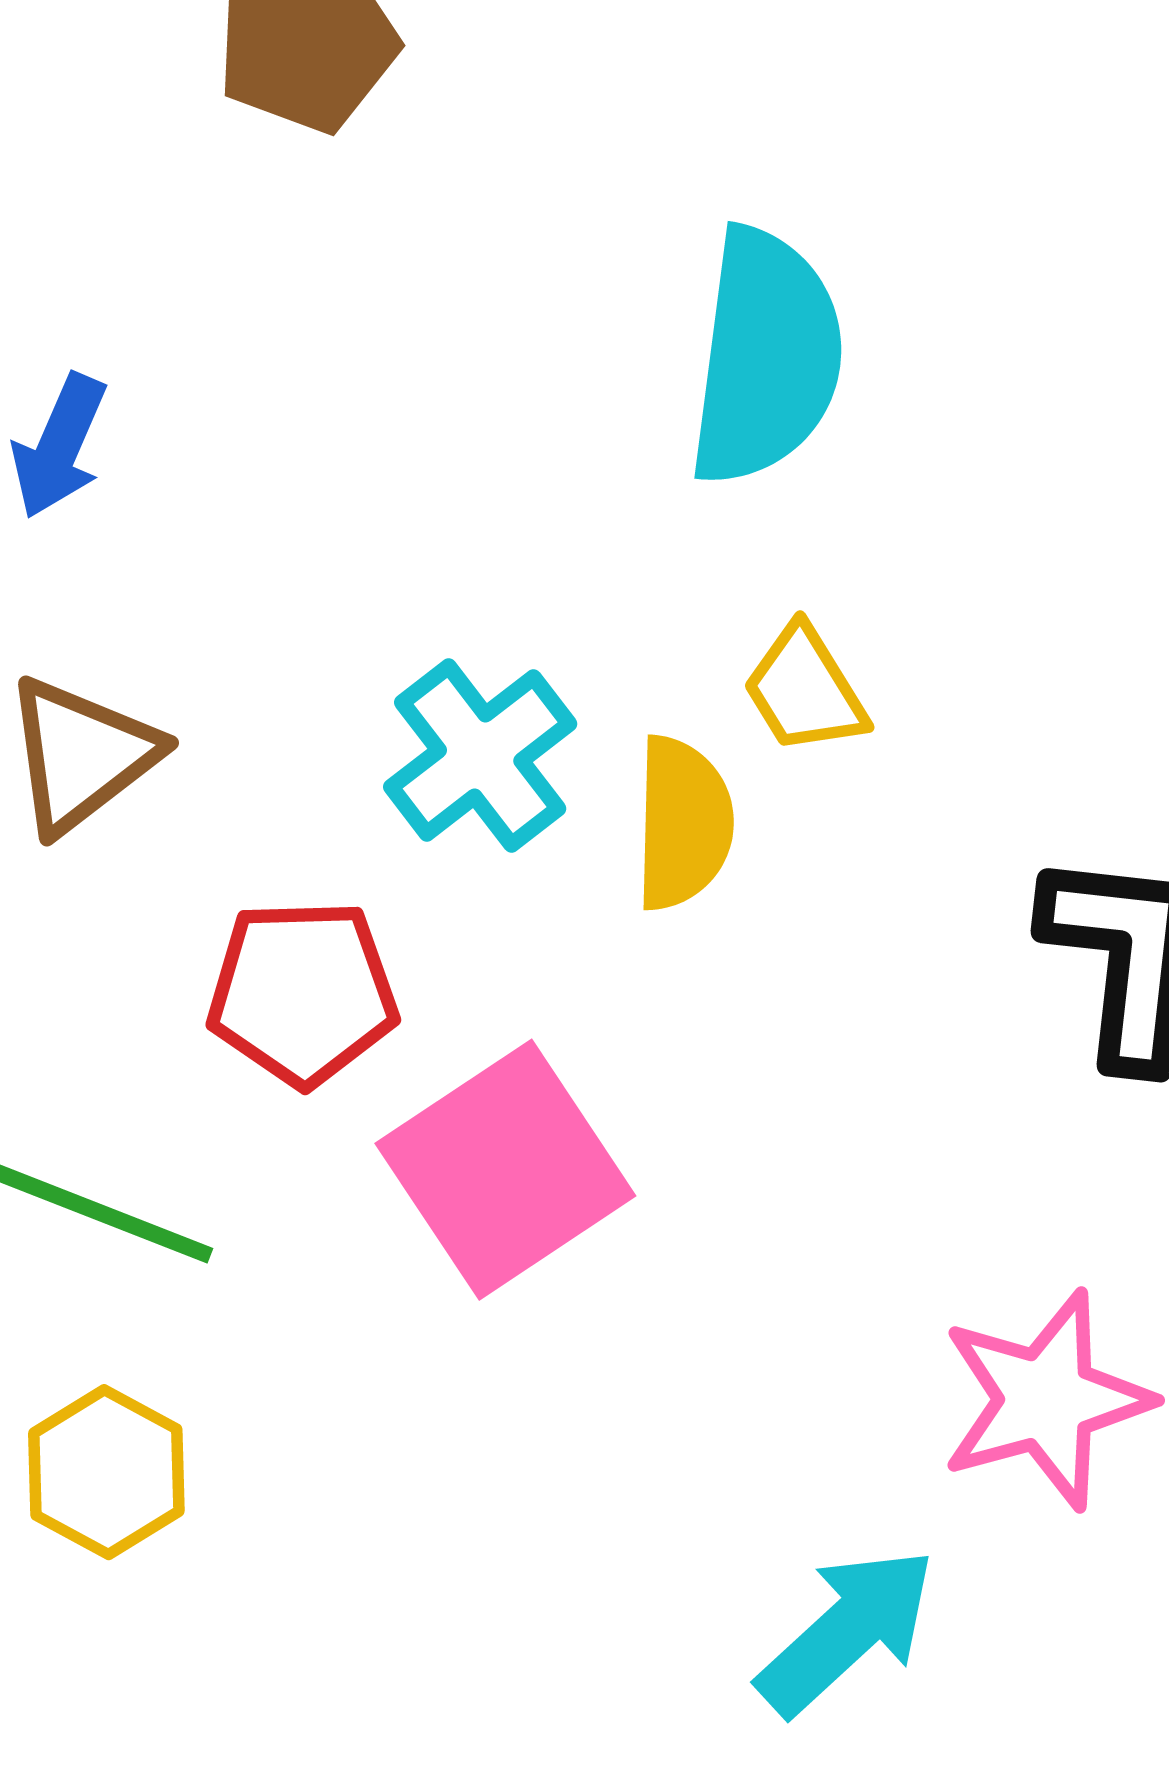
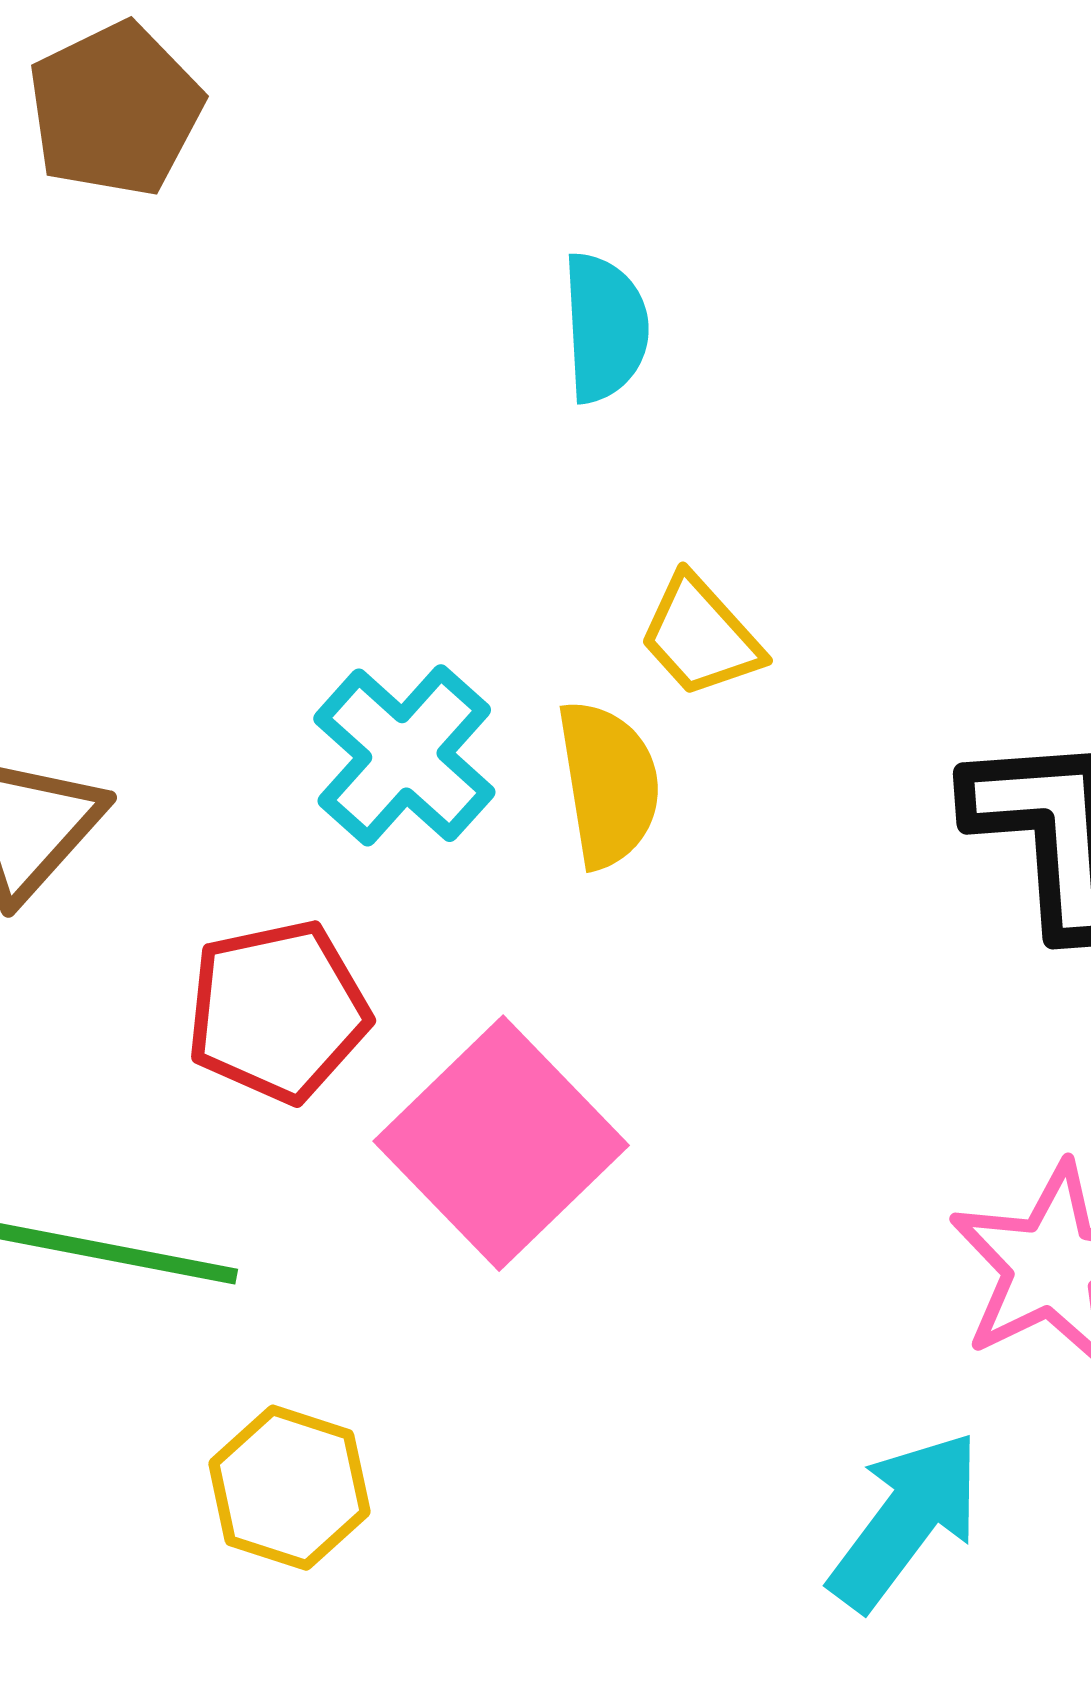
cyan semicircle: (766, 357) -> (605, 328), size x0.6
yellow hexagon: (106, 1472) -> (289, 1488), moved

